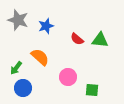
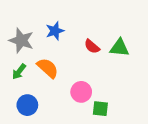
gray star: (18, 20) -> (21, 40), moved
green arrow: (16, 68) -> (19, 72), moved
green square: (92, 90) -> (100, 109), moved

